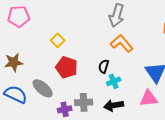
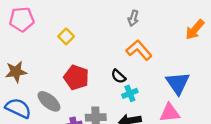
gray arrow: (117, 15) -> (133, 18), size x0.6
yellow square: (58, 40) -> (66, 36), moved
black semicircle: (104, 66) -> (118, 76), turned -64

